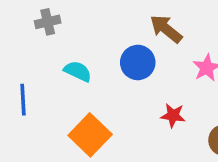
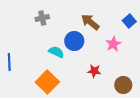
gray cross: (48, 22) -> (42, 18), moved
cyan semicircle: (78, 71) -> (56, 52), moved

